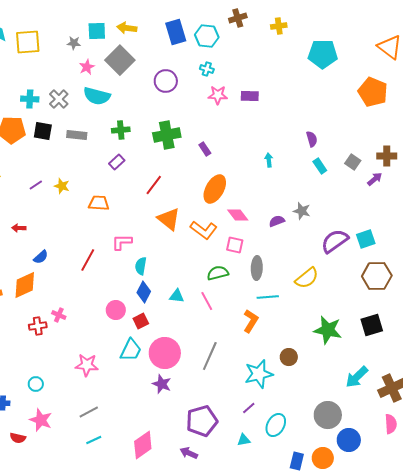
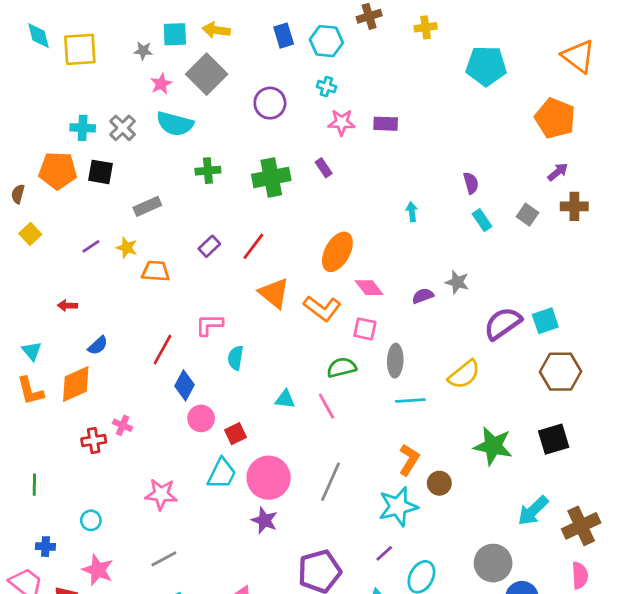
blue rectangle: (176, 32) -> (284, 36), size x0.7
gray rectangle: (77, 135) -> (147, 206), moved, turned -30
purple rectangle: (205, 149) -> (324, 168), moved
purple rectangle: (117, 162) -> (209, 246), moved
purple arrow: (375, 179) -> (558, 172), moved
orange trapezoid: (99, 203) -> (156, 271), moved
blue diamond: (144, 292) -> (185, 385), moved
orange L-shape: (251, 321) -> (409, 460), moved

